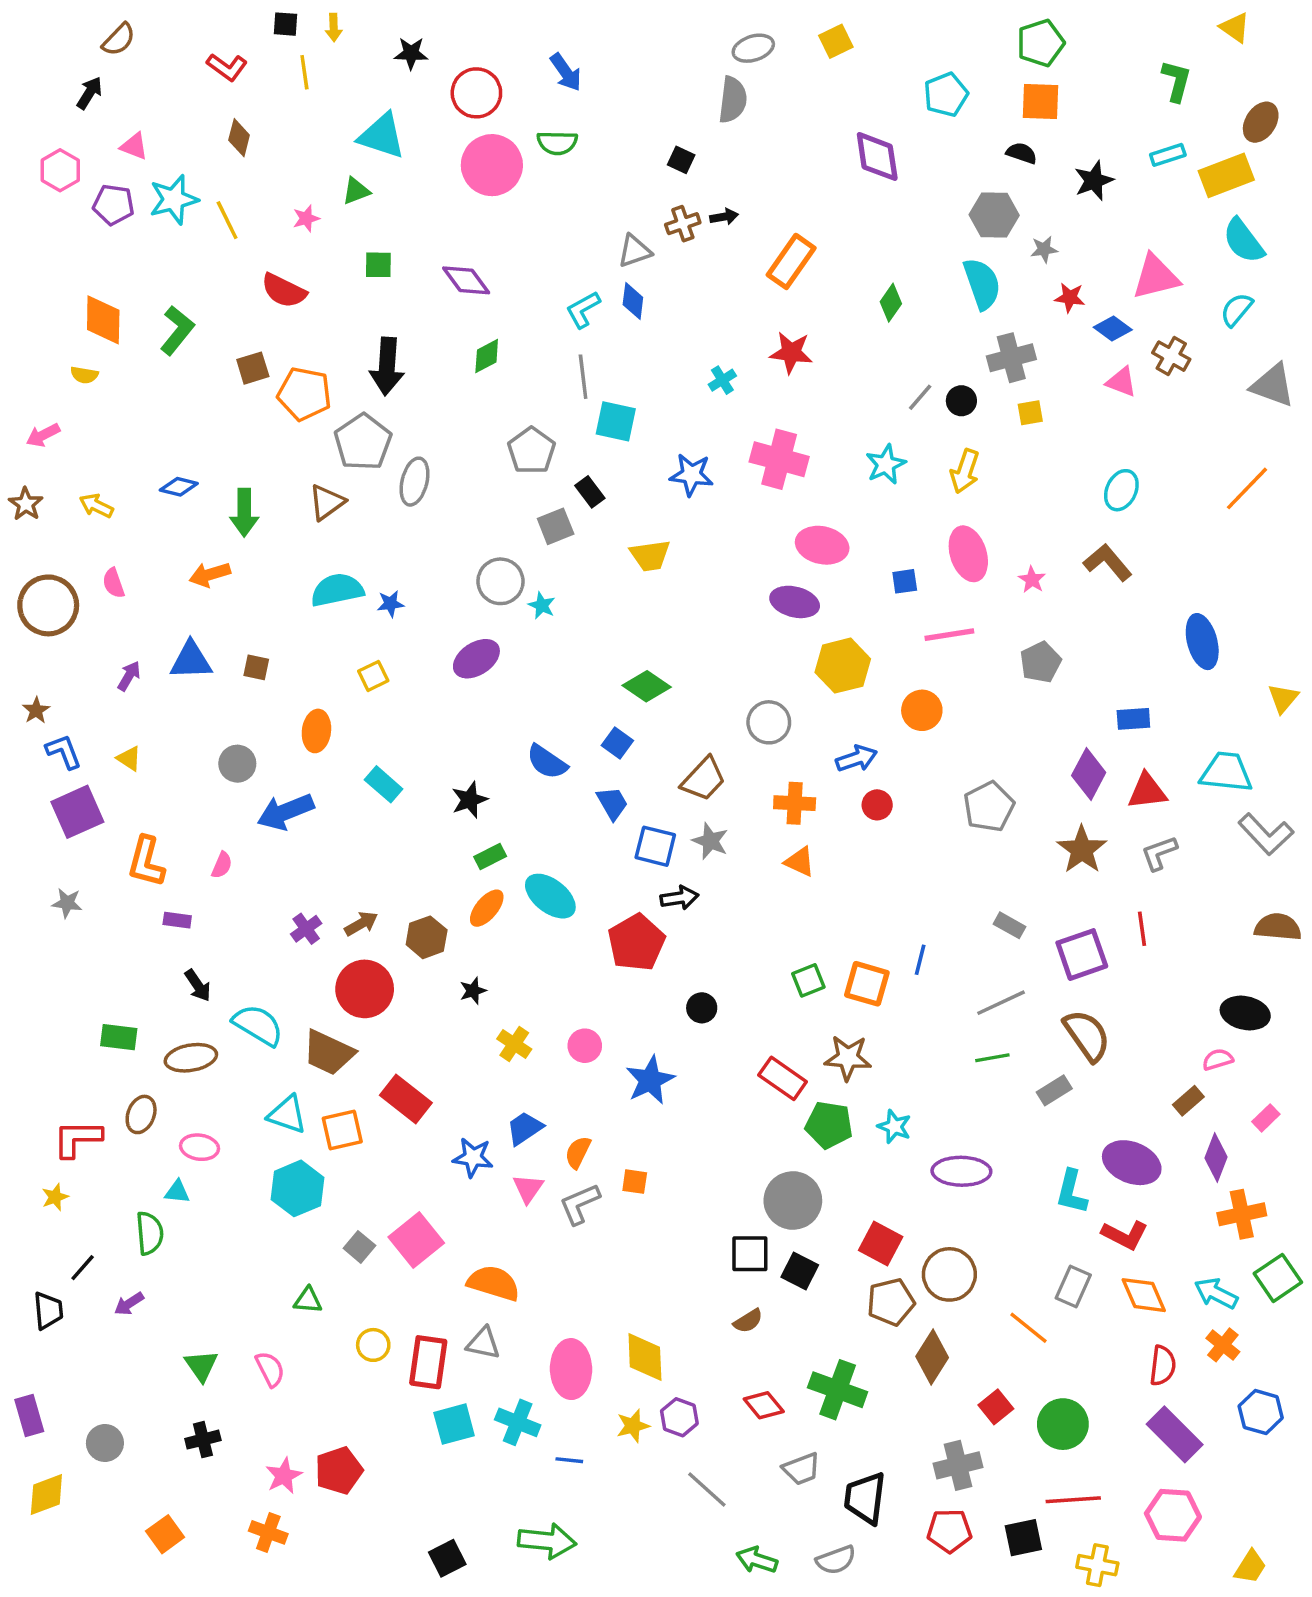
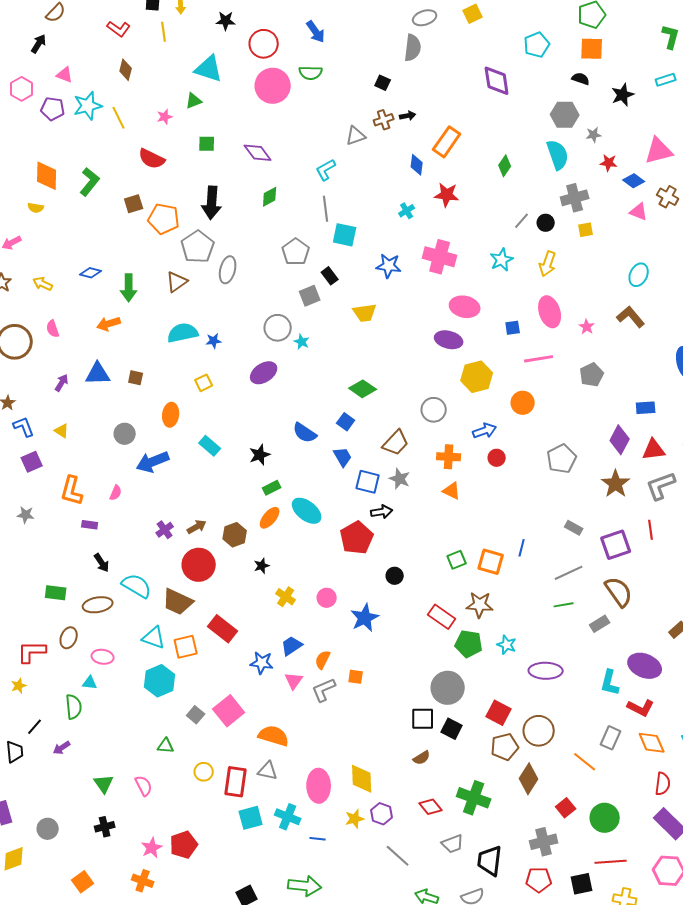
blue diamond: (633, 301) -> (417, 165), moved
purple square: (77, 812) -> (32, 462), size x0.7
gray L-shape: (1159, 853) -> (661, 486), size x1.4

